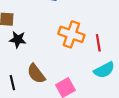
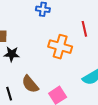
red line: (98, 43) -> (84, 29), moved

